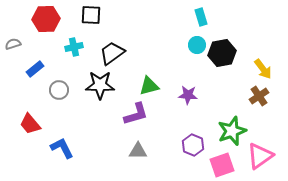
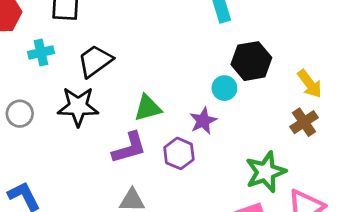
cyan circle: (197, 45) -> (224, 88), moved
purple star: (188, 95) -> (203, 121), turned -30
purple hexagon: (193, 145) -> (179, 153), moved

